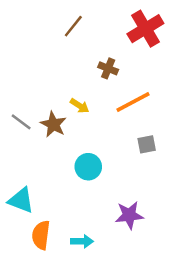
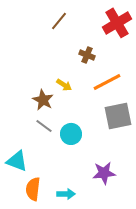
gray line: (21, 122) -> (44, 126), moved
gray square: (147, 144) -> (118, 116), size x1.8

